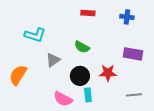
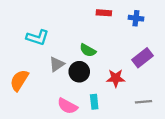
red rectangle: (88, 13) -> (104, 13), moved
purple rectangle: (133, 54) -> (142, 58), turned -48
black circle: (80, 76) -> (79, 72), moved

